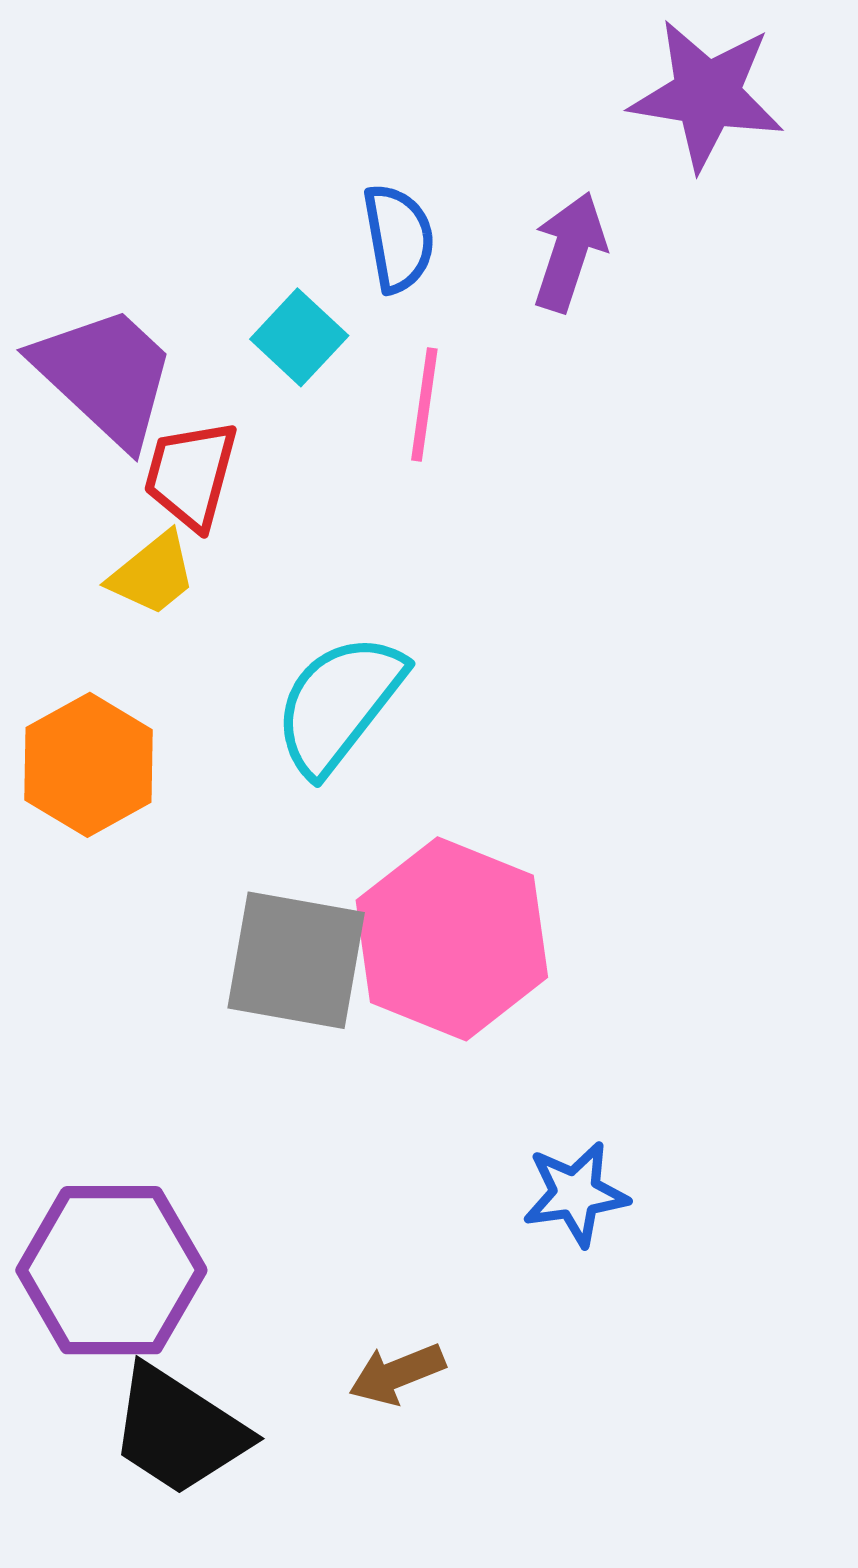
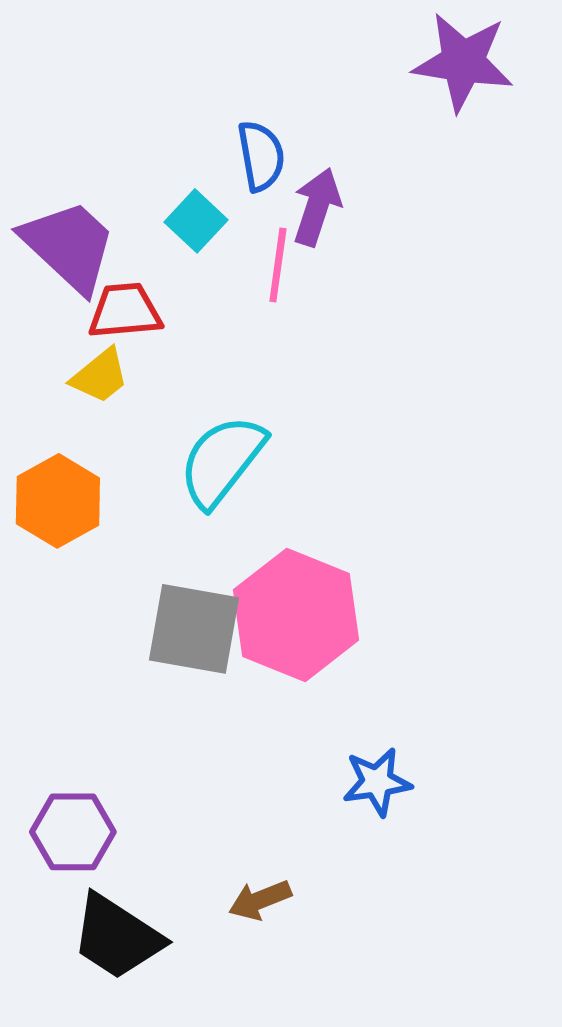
purple arrow: (569, 252) -> (317, 207), moved
red trapezoid: (191, 475) -> (125, 311), turned 70
purple hexagon: (111, 1270) -> (73, 832), size x0.7

